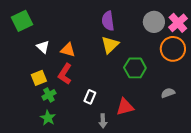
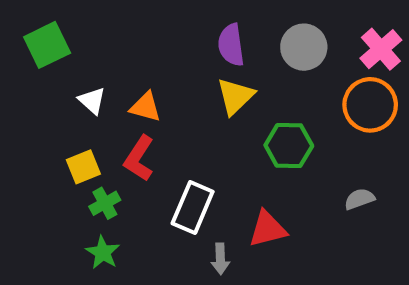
gray circle: (154, 22) -> (304, 47), moved
white rectangle: (90, 97) -> (193, 208), size x1.6

